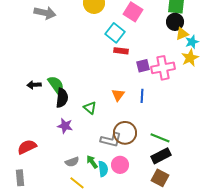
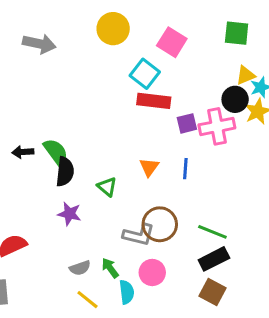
black circle: (175, 22) -> (235, 99), moved
red rectangle: (121, 51) -> (154, 101), size x1.5
cyan semicircle: (103, 169) -> (127, 292), moved

